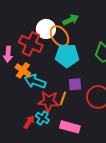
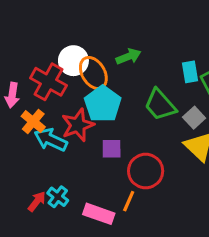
green arrow: (71, 20) -> (128, 56), moved
cyan pentagon: (67, 56) -> (103, 104), turned 30
orange line: (63, 98) -> (129, 201), moved
red star: (49, 101) -> (78, 125), moved, turned -30

